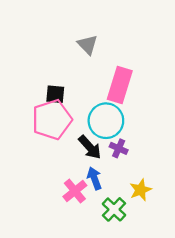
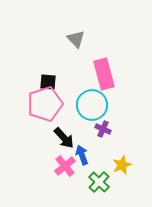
pink rectangle: (120, 85) -> (104, 74), turned -32
black arrow: (90, 147) -> (64, 138), moved

